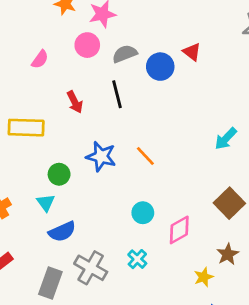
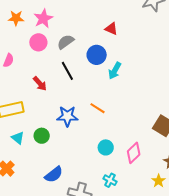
blue circle: (160, 67) -> (97, 55), moved
cyan arrow: (226, 139) -> (115, 71), moved
cyan triangle: (46, 203) -> (18, 138), moved

